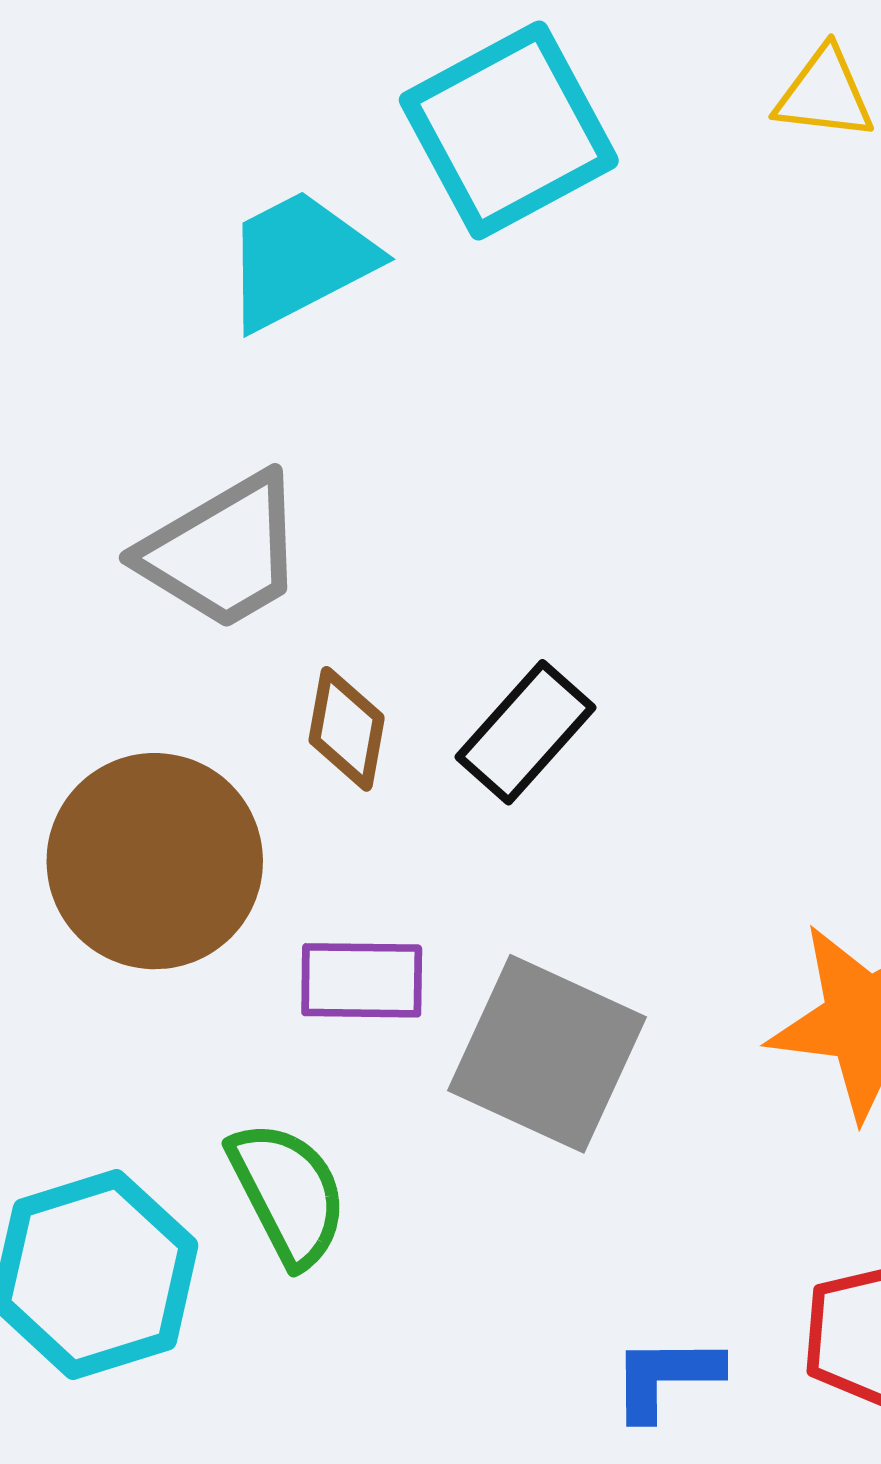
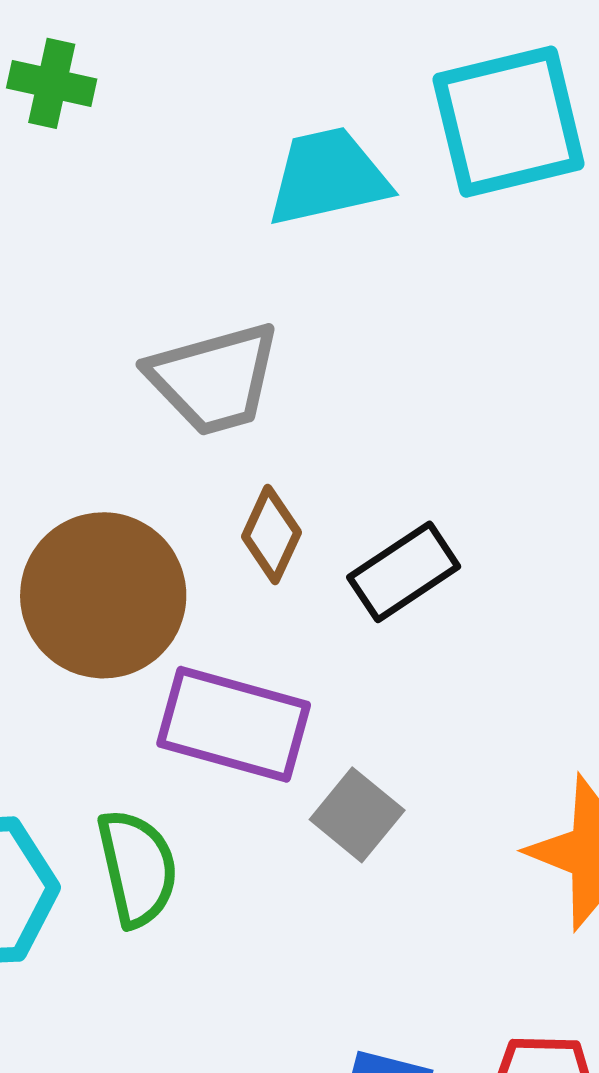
purple rectangle: (362, 980) -> (234, 724), size x1.5
gray square: (547, 1054) -> (357, 815), size x0.6

